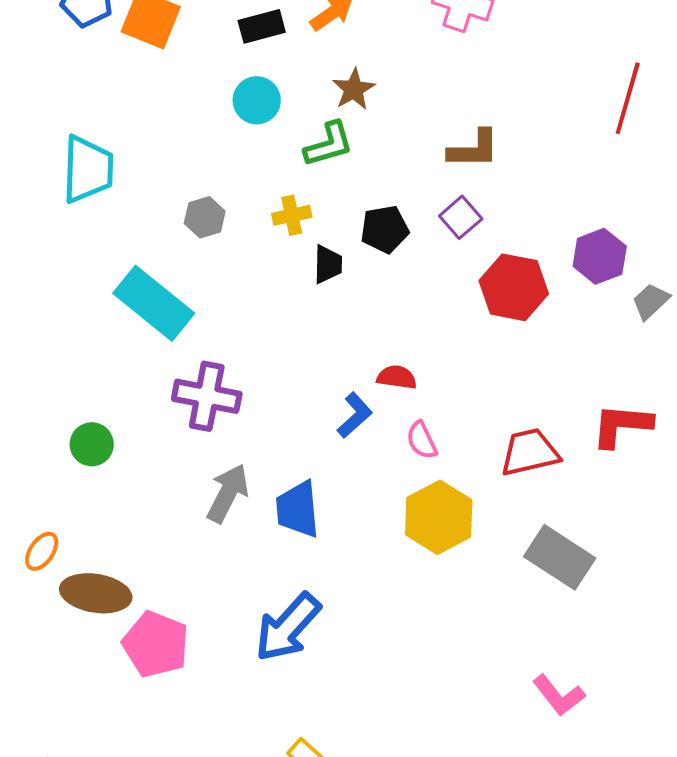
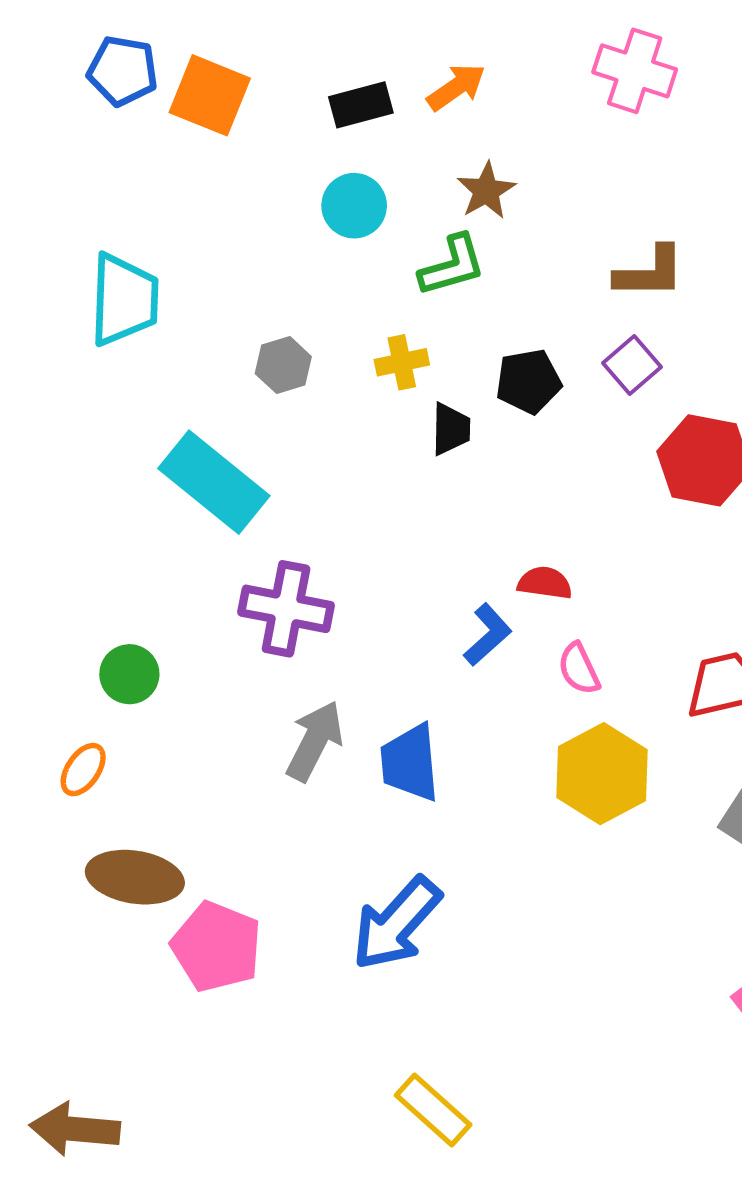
orange ellipse: (42, 551) -> (83, 770), moved

